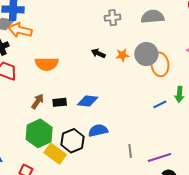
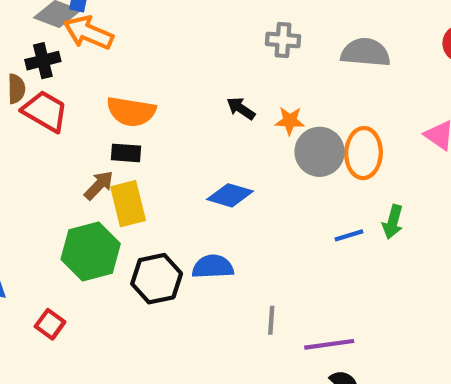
gray circle: (146, 54) -> (320, 152), moved
blue diamond: (88, 101) -> (230, 195), moved
black rectangle: (60, 102) -> (126, 153), moved
yellow rectangle: (55, 154) -> (128, 204), moved, turned 30

